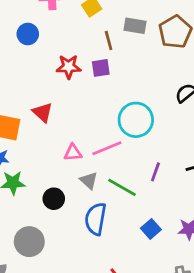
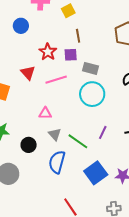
gray rectangle: (135, 26) -> (91, 68), moved
red star: (69, 67) -> (48, 52), turned 30
red triangle: (42, 112) -> (28, 73), moved
pink line: (107, 148) -> (56, 80), moved
blue square: (151, 229) -> (96, 173), size x1.6

